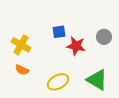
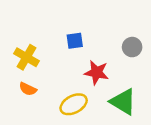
red star: (76, 46) -> (96, 72), moved

